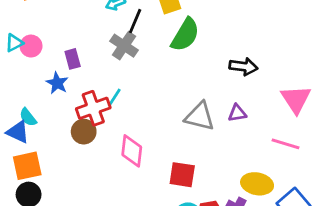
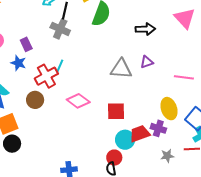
pink triangle: (296, 99) -> (185, 18), moved
brown circle: (84, 132) -> (35, 100), moved
pink diamond: (132, 151) -> (78, 101), turned -50
yellow ellipse: (257, 184) -> (169, 109), turned 70

